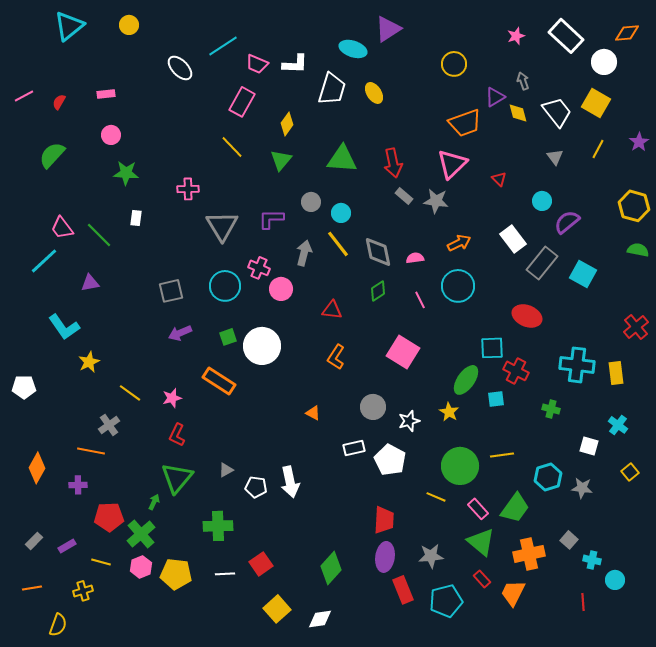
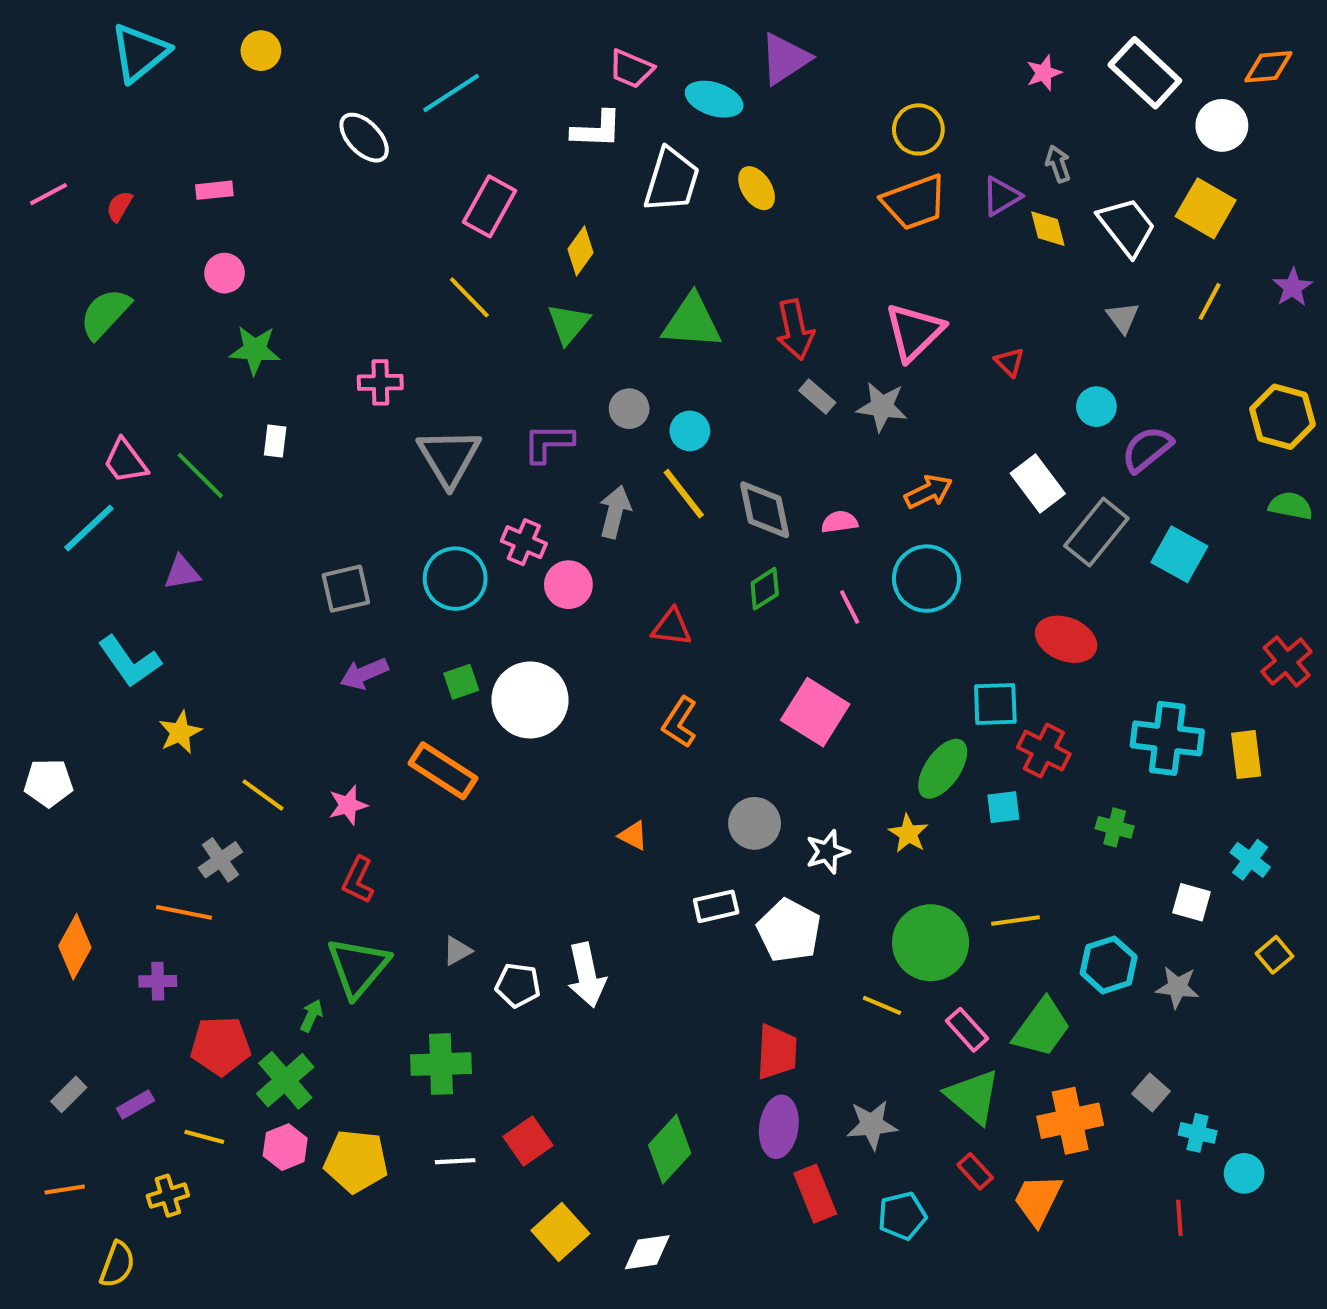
pink trapezoid: (257, 64) -> (631, 69), moved
orange trapezoid: (465, 123) -> (914, 202), moved
cyan pentagon: (446, 601) -> (902, 1216), size x0.7

